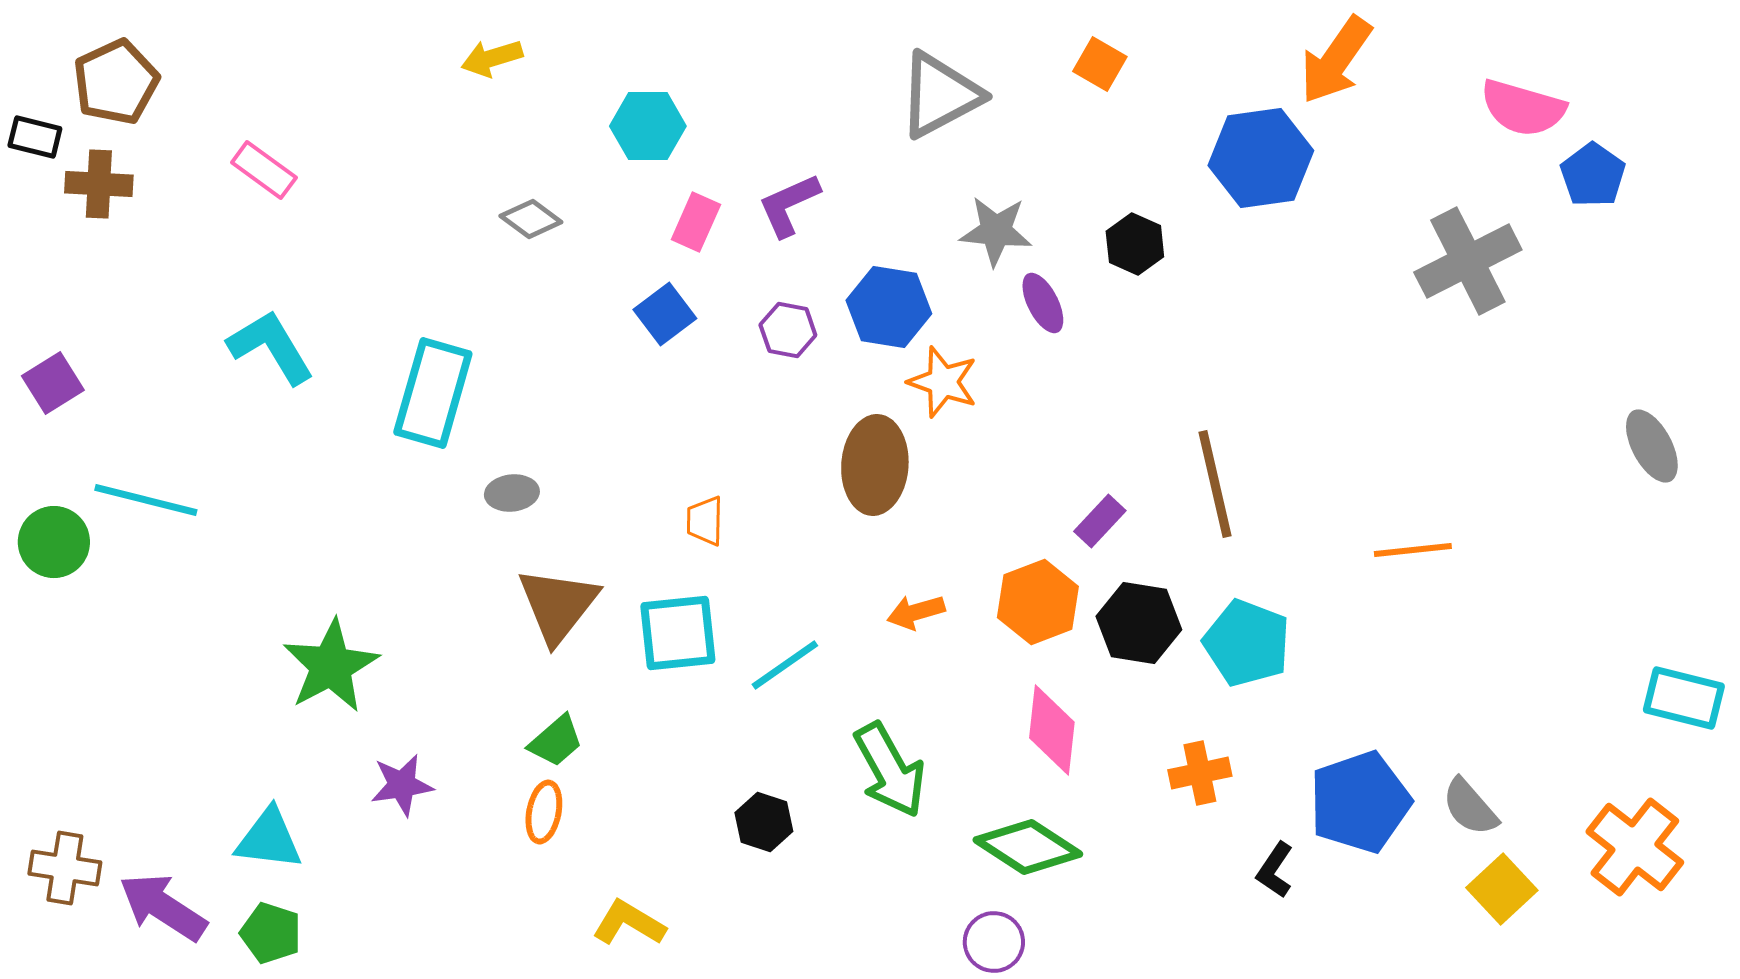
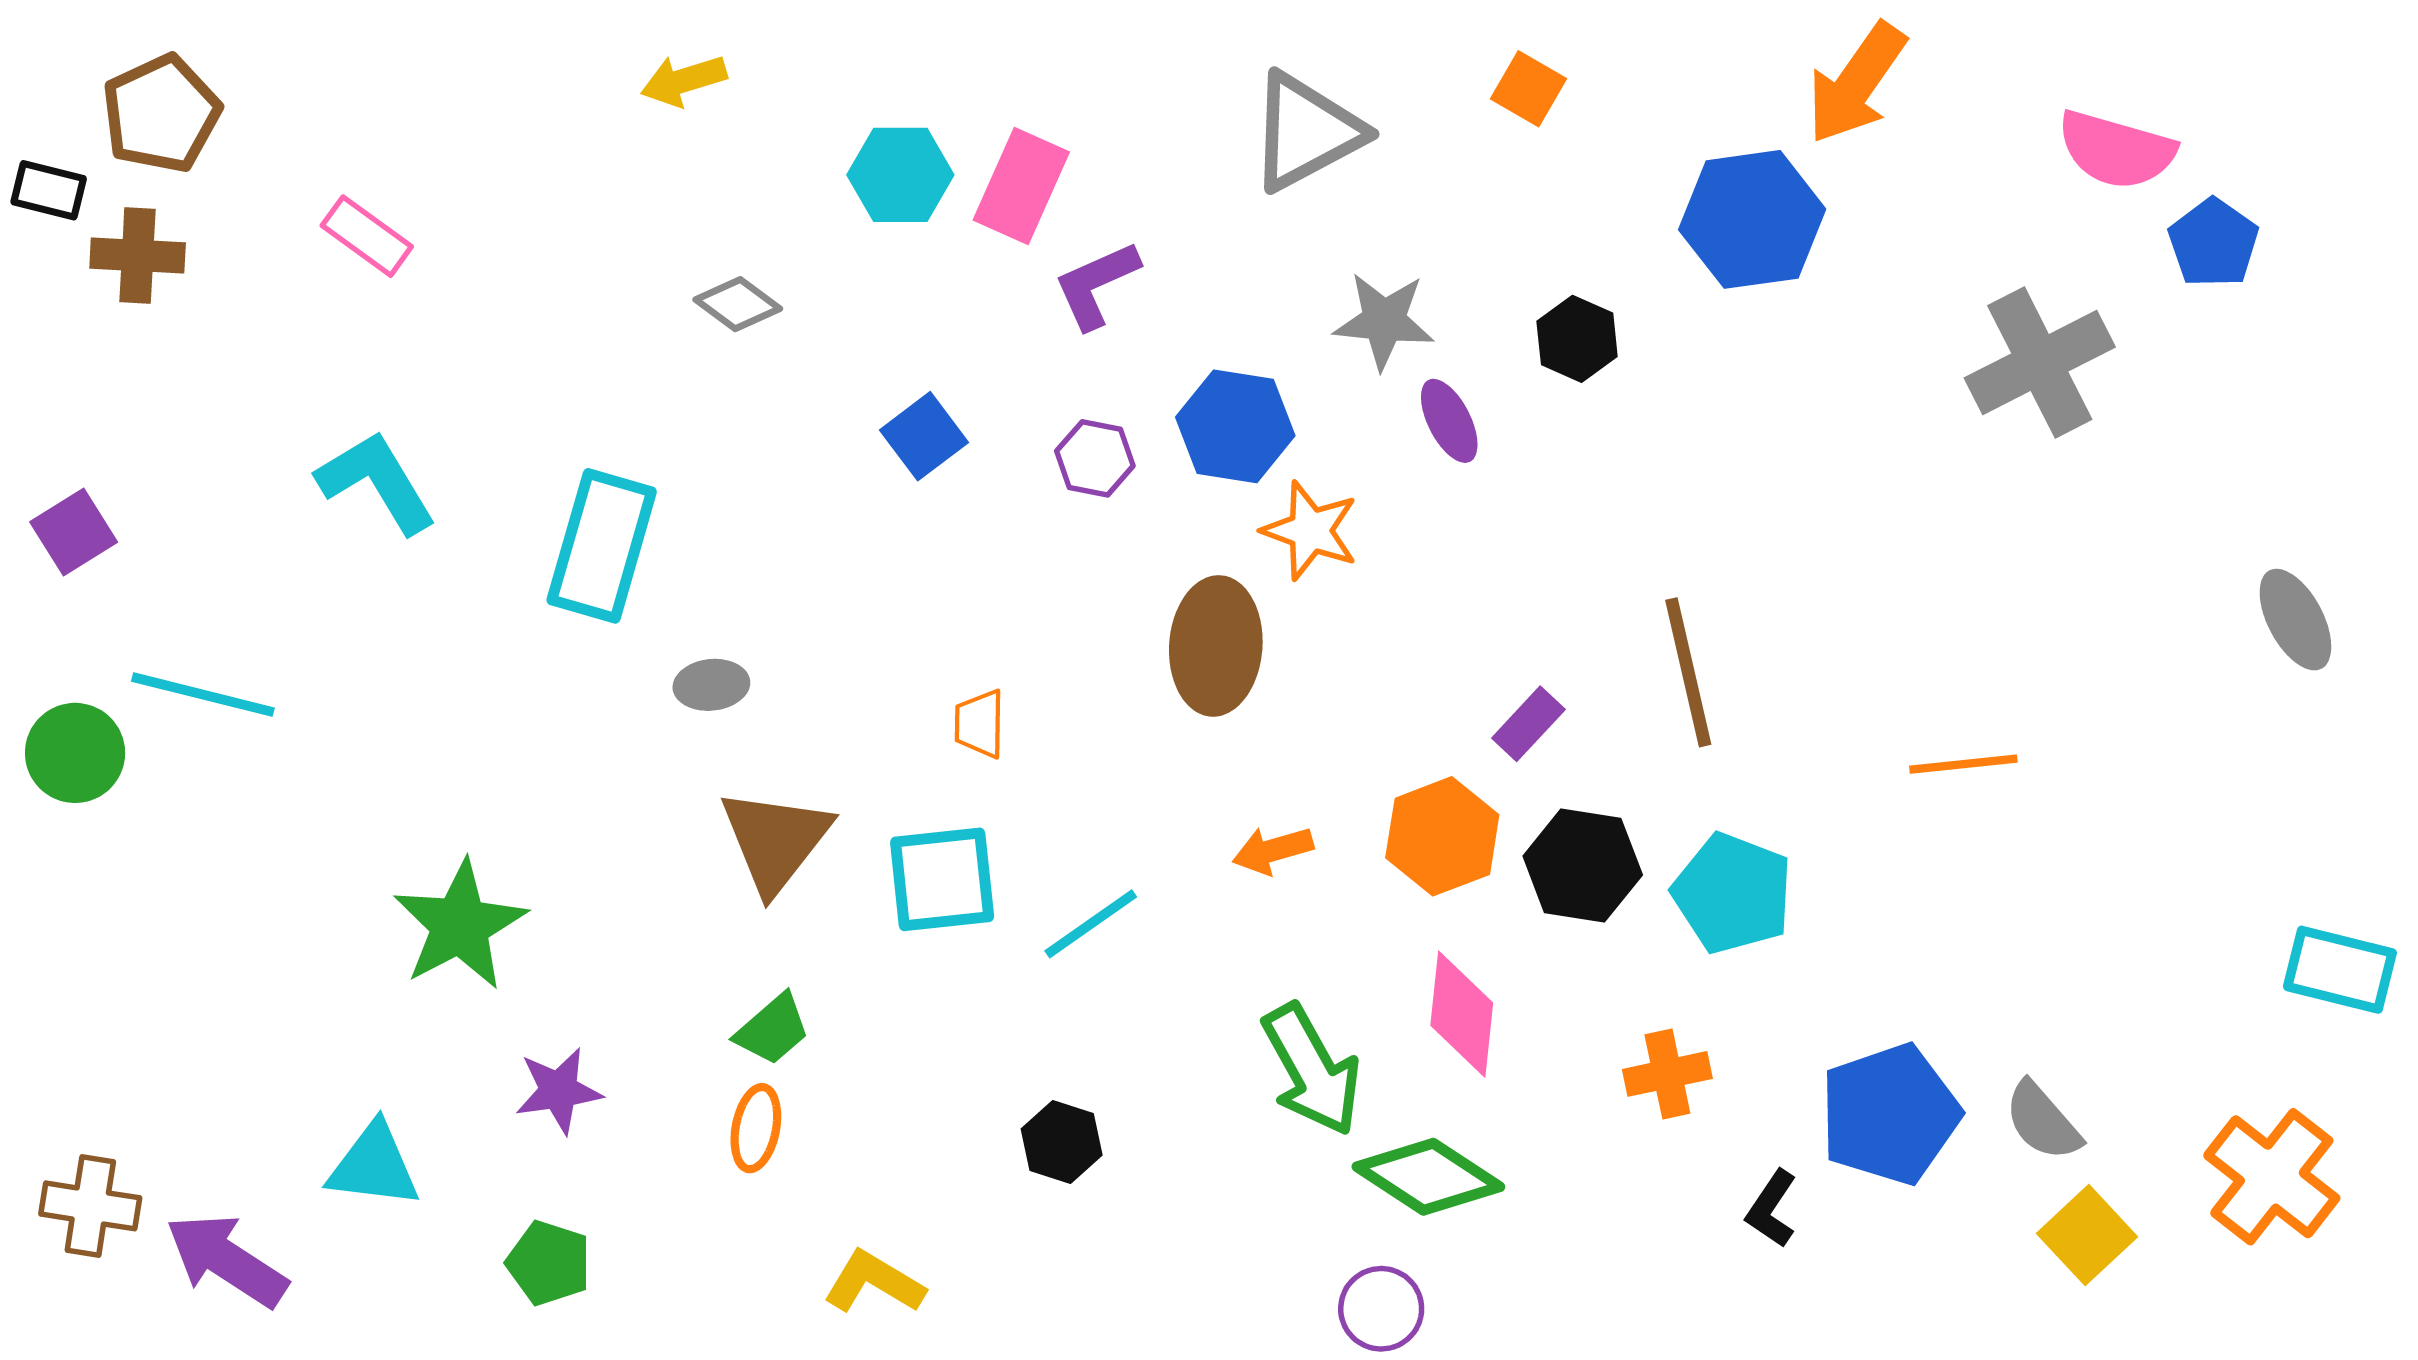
pink rectangle: (696, 222) -> (1021, 186), moved, size x1.4
green arrow: (890, 770) -> (1312, 1070), moved
green pentagon: (271, 933) -> (549, 1263), moved

